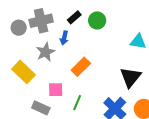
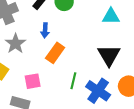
blue arrow: (64, 38) -> (45, 30), moved
green line: (77, 103) -> (73, 81), moved

